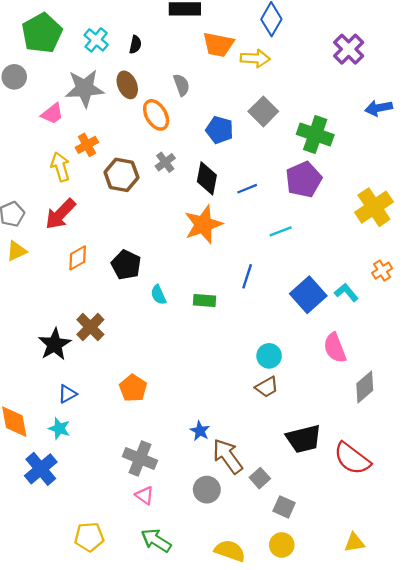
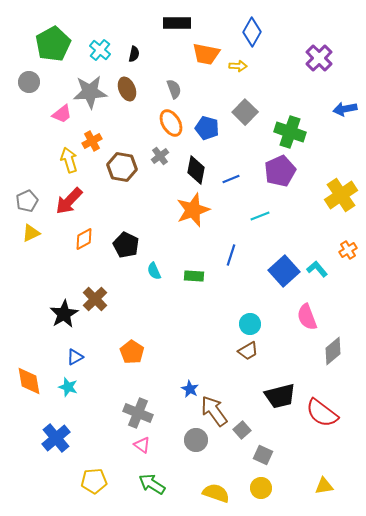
yellow arrow: (255, 58) -> (238, 66), size x0.7
orange ellipse: (156, 115) -> (171, 123), moved
blue cross: (41, 469) -> (56, 438), moved

